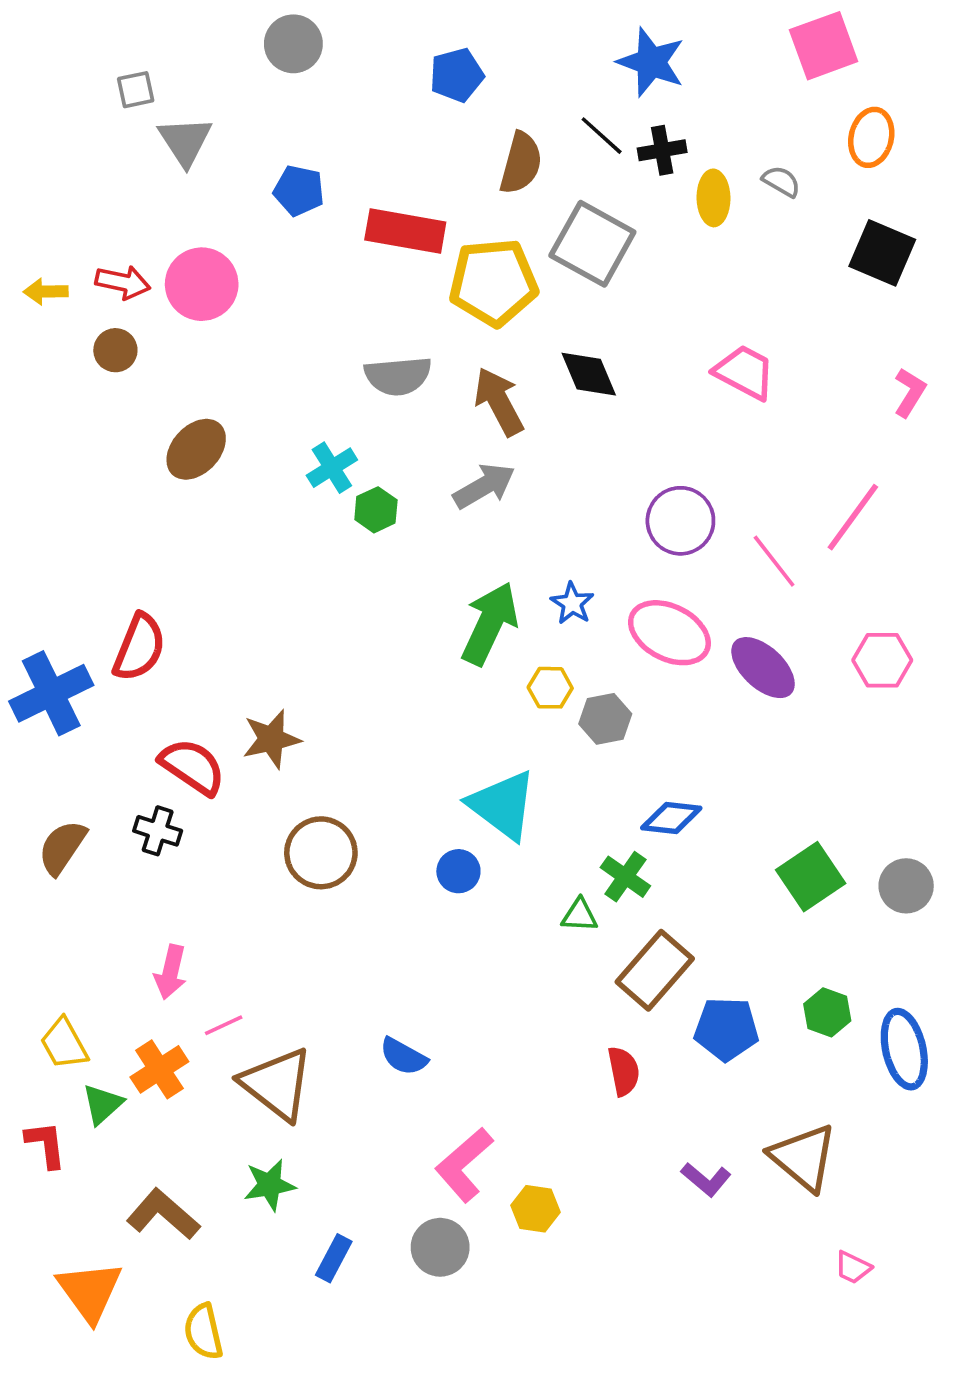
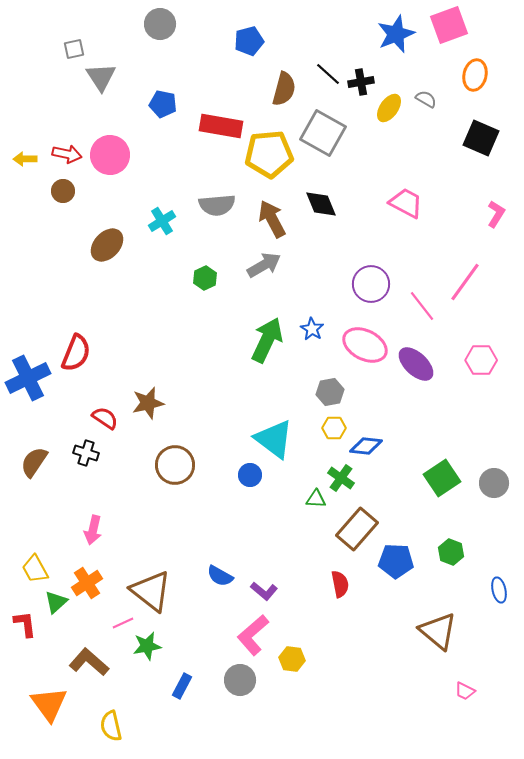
blue star: (651, 62) -> (396, 34), moved, turned 30
yellow ellipse: (713, 198) -> (389, 108), turned 36
cyan cross: (332, 468) -> (162, 221), moved
yellow hexagon: (550, 688) -> (334, 428), moved
red semicircle: (192, 767) -> (105, 418), size x0.7
pink line: (224, 1025) -> (123, 623), moved
blue ellipse: (904, 1049) -> (499, 590), moved, size x0.6
purple L-shape: (706, 1179) -> (264, 591), moved

